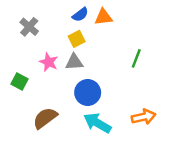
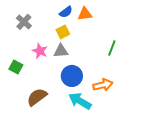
orange arrow: (144, 117) -> (103, 85), moved

